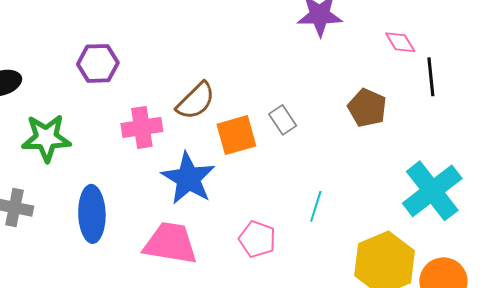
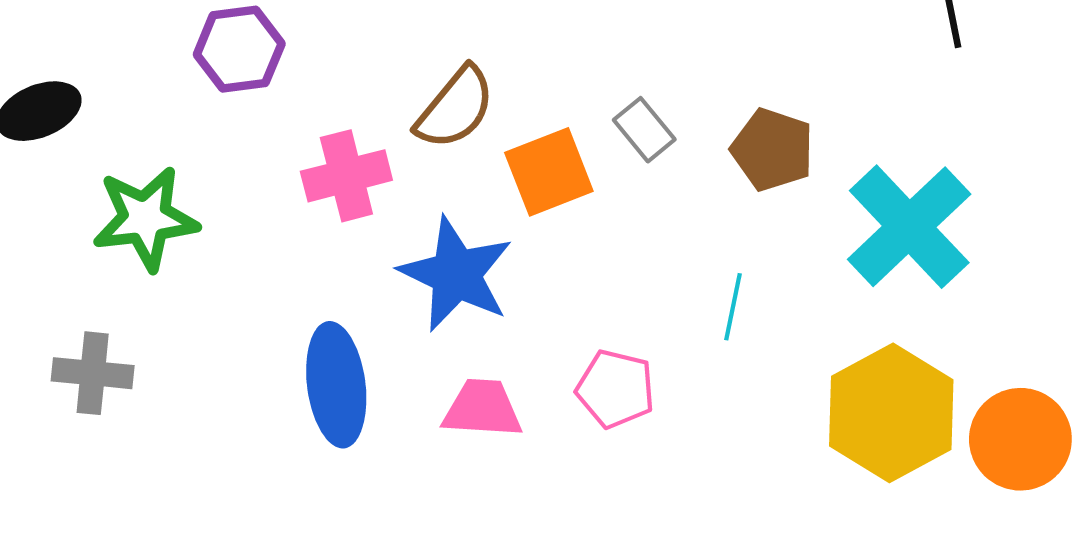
brown pentagon: (367, 108) -> (772, 150), moved
cyan cross: (432, 191) -> (909, 227), moved
blue ellipse: (92, 214) -> (336, 385), moved
pink trapezoid: (170, 243) -> (482, 409), moved, size x0.7

